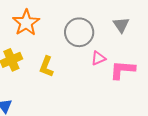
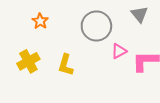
orange star: (26, 23) -> (40, 21), size x0.6

